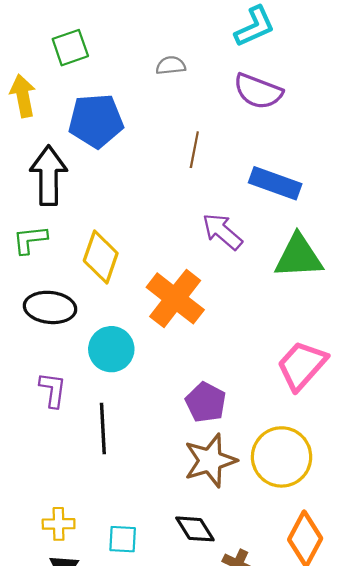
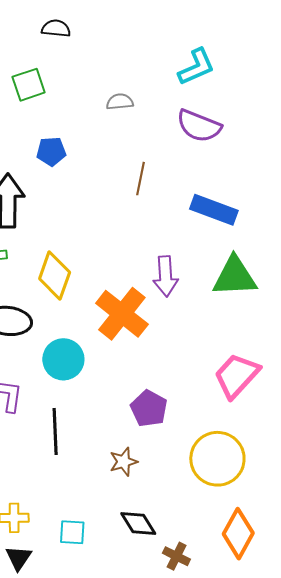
blue pentagon: (96, 121) -> (51, 151), size x0.6
purple arrow: (222, 232) -> (166, 276), moved, turned -135
brown star: (210, 460) -> (123, 462), moved, size x0.6

